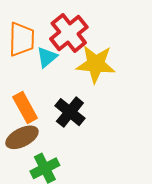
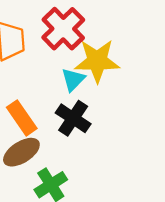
cyan triangle: (47, 57) -> (73, 79), moved

